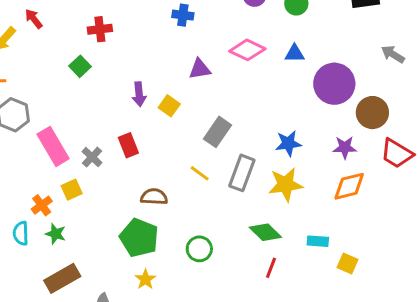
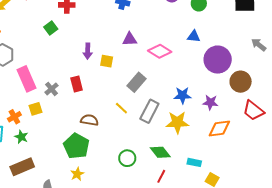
pink diamond: (247, 50) -> (160, 51), moved
yellow square: (169, 106) -> (107, 61), turned -32
purple star: (345, 147) -> (210, 102), moved
green circle: (199, 249) -> (127, 158), moved

